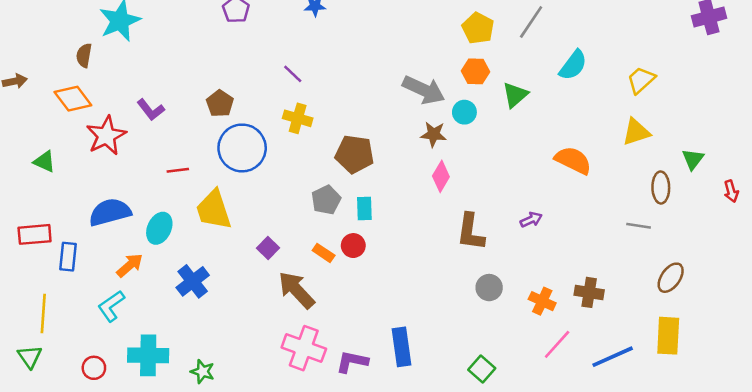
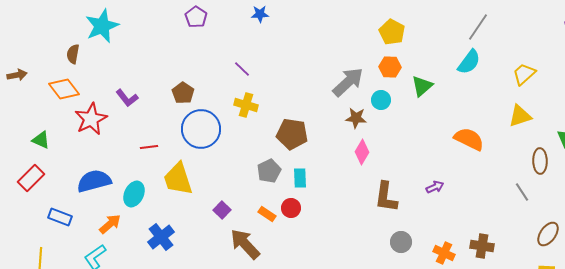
gray line: (531, 22) -> (478, 27), moved
gray arrow: (424, 90) -> (348, 82), turned -68
gray line: (639, 226) -> (522, 192), turned 48
red rectangle: (35, 234) -> (31, 178), moved, turned -40
blue rectangle: (68, 257) -> (60, 217), turned -75

